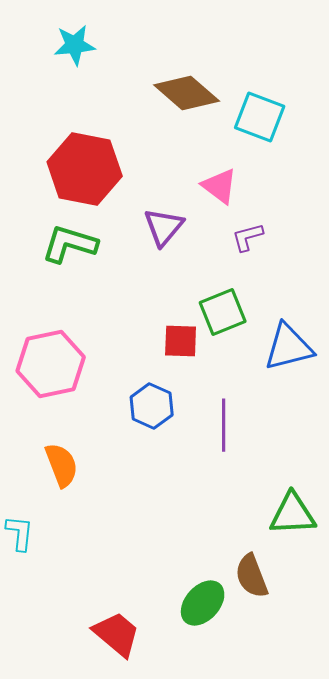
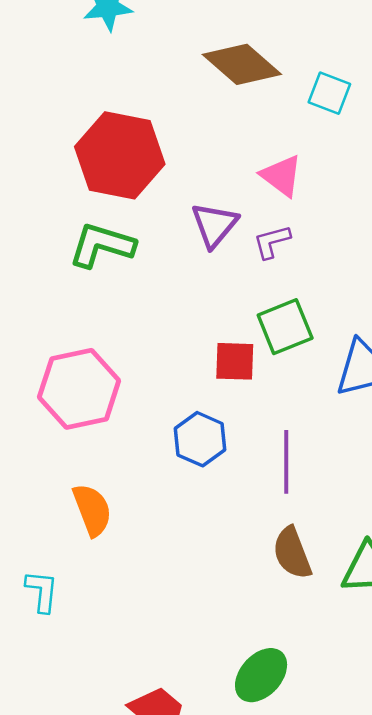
cyan square: (260, 117) -> (329, 93), size x0.7
purple L-shape: (248, 237) -> (272, 242), moved
brown semicircle: (252, 576) -> (292, 553), moved

